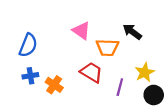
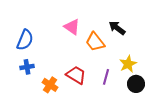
orange trapezoid: (107, 47) -> (95, 42), turned 50
red trapezoid: (91, 72) -> (76, 75), moved
orange cross: (54, 85) -> (50, 85), moved

